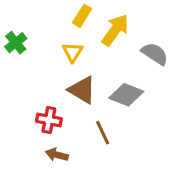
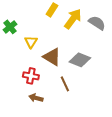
yellow triangle: (73, 52) -> (31, 42), moved
gray semicircle: (155, 54) -> (97, 23), moved

